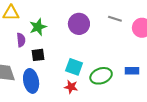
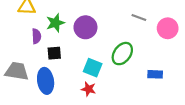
purple circle: (79, 24) -> (85, 27), moved
green ellipse: (101, 76) -> (122, 54), moved, turned -35

